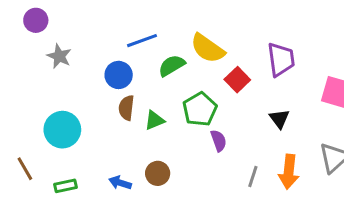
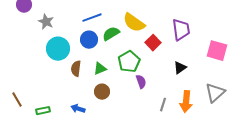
gray star: (59, 56) -> (46, 22), moved
blue circle: (119, 75) -> (89, 40), moved
brown semicircle: (126, 108) -> (76, 69), moved
black triangle: (279, 119) -> (180, 68), turned 32
cyan circle: (62, 130) -> (58, 49), moved
brown circle: (158, 173) -> (102, 92), moved

